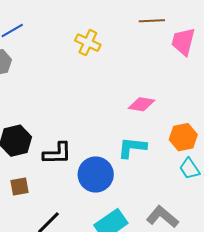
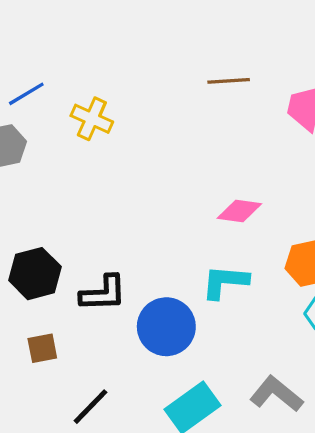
brown line: (152, 21) -> (229, 81), moved
yellow cross: (88, 43) -> (92, 119), moved

